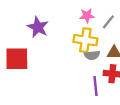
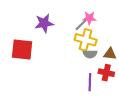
gray line: (108, 22) -> (81, 25), moved
purple star: (38, 27) -> (44, 23), turned 30

